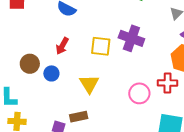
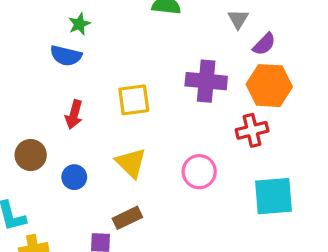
purple cross: (131, 38) -> (206, 81), moved
blue circle: (51, 73) -> (74, 177), moved
pink circle: (139, 93) -> (199, 172), moved

